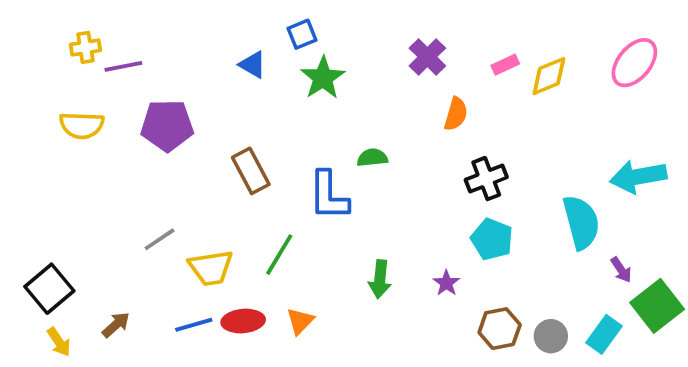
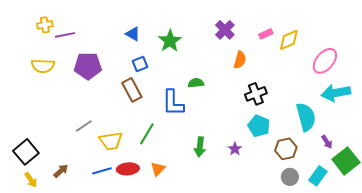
blue square: (302, 34) -> (140, 64), moved
pink ellipse: (634, 63) -> (325, 61), moved
brown hexagon: (500, 329) -> (286, 149), moved

